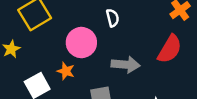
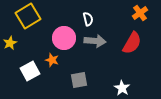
gray arrow: (126, 65) -> (95, 41), moved

